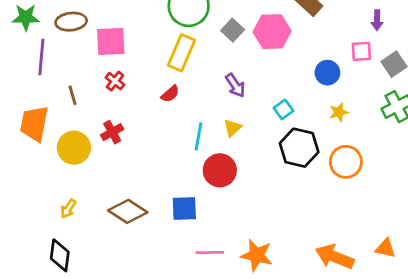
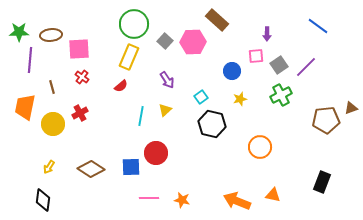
orange circle: (346, 162) -> (260, 147), moved
red circle: (220, 170) -> (156, 153), moved
orange star: (257, 255) -> (182, 200), size x0.7

